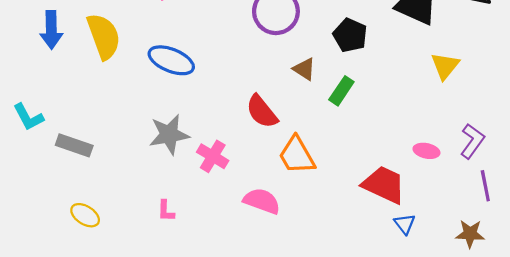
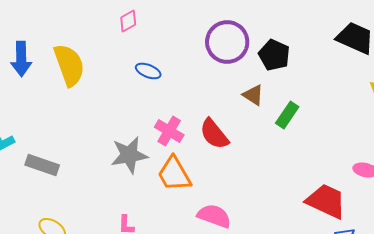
black pentagon: (350, 35) -> (274, 55), moved
blue ellipse: (171, 60) -> (148, 71), moved, size x0.6
orange trapezoid: (297, 155) -> (174, 174), moved
pink cross: (213, 156) -> (169, 131), moved

